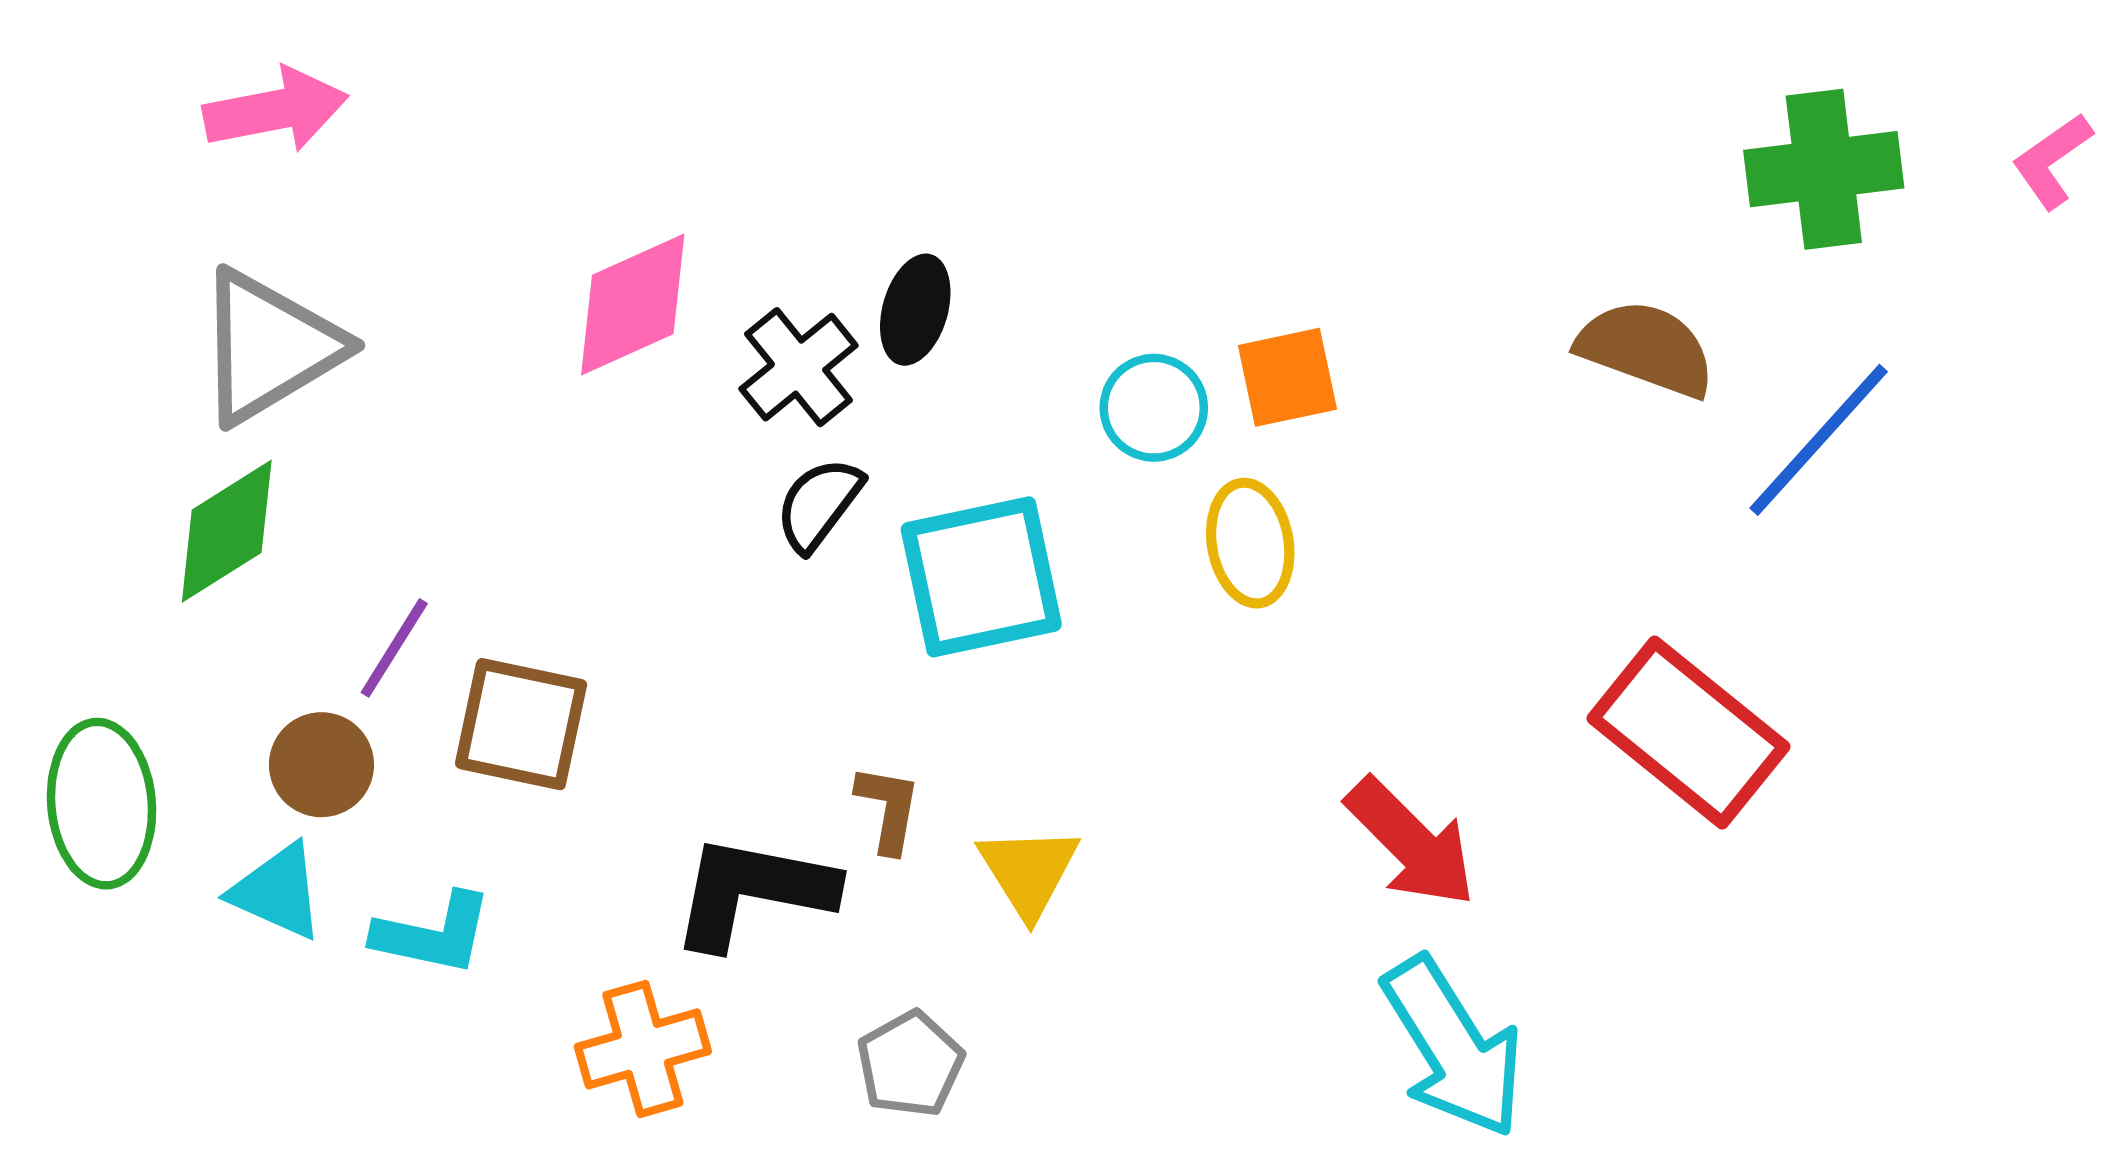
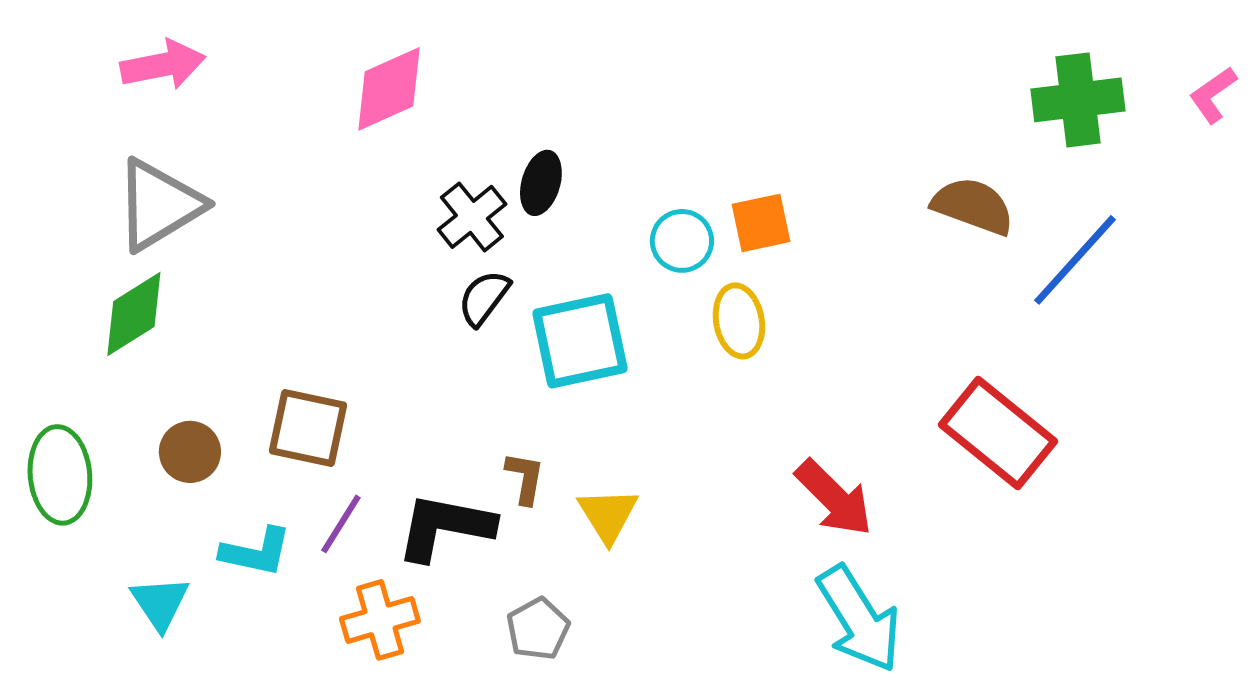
pink diamond: (633, 305) -> (389, 89), moved
purple line: (394, 648) -> (341, 524), moved
cyan triangle: (277, 892) -> (160, 603), moved, turned 32

